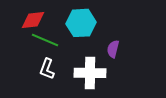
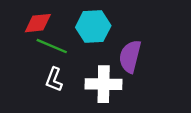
purple semicircle: (113, 49) -> (130, 56), size x1.6

